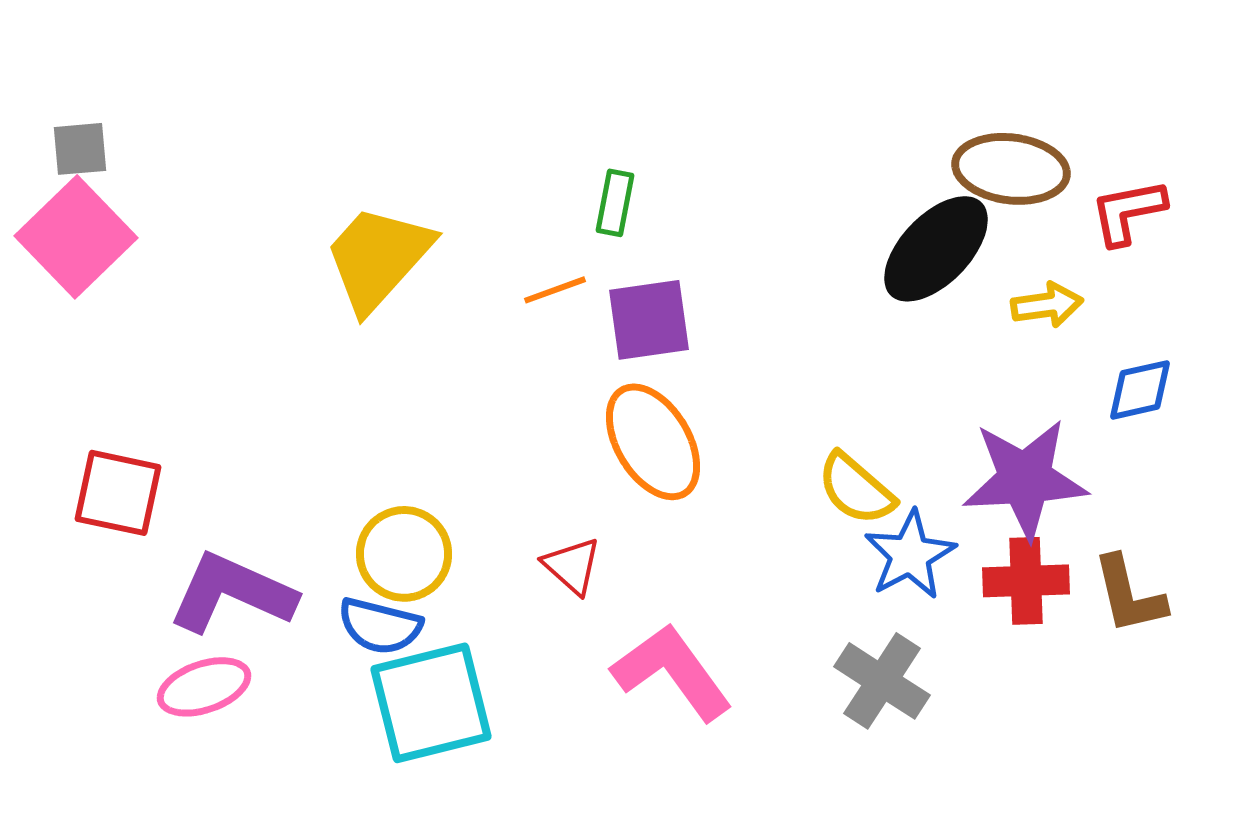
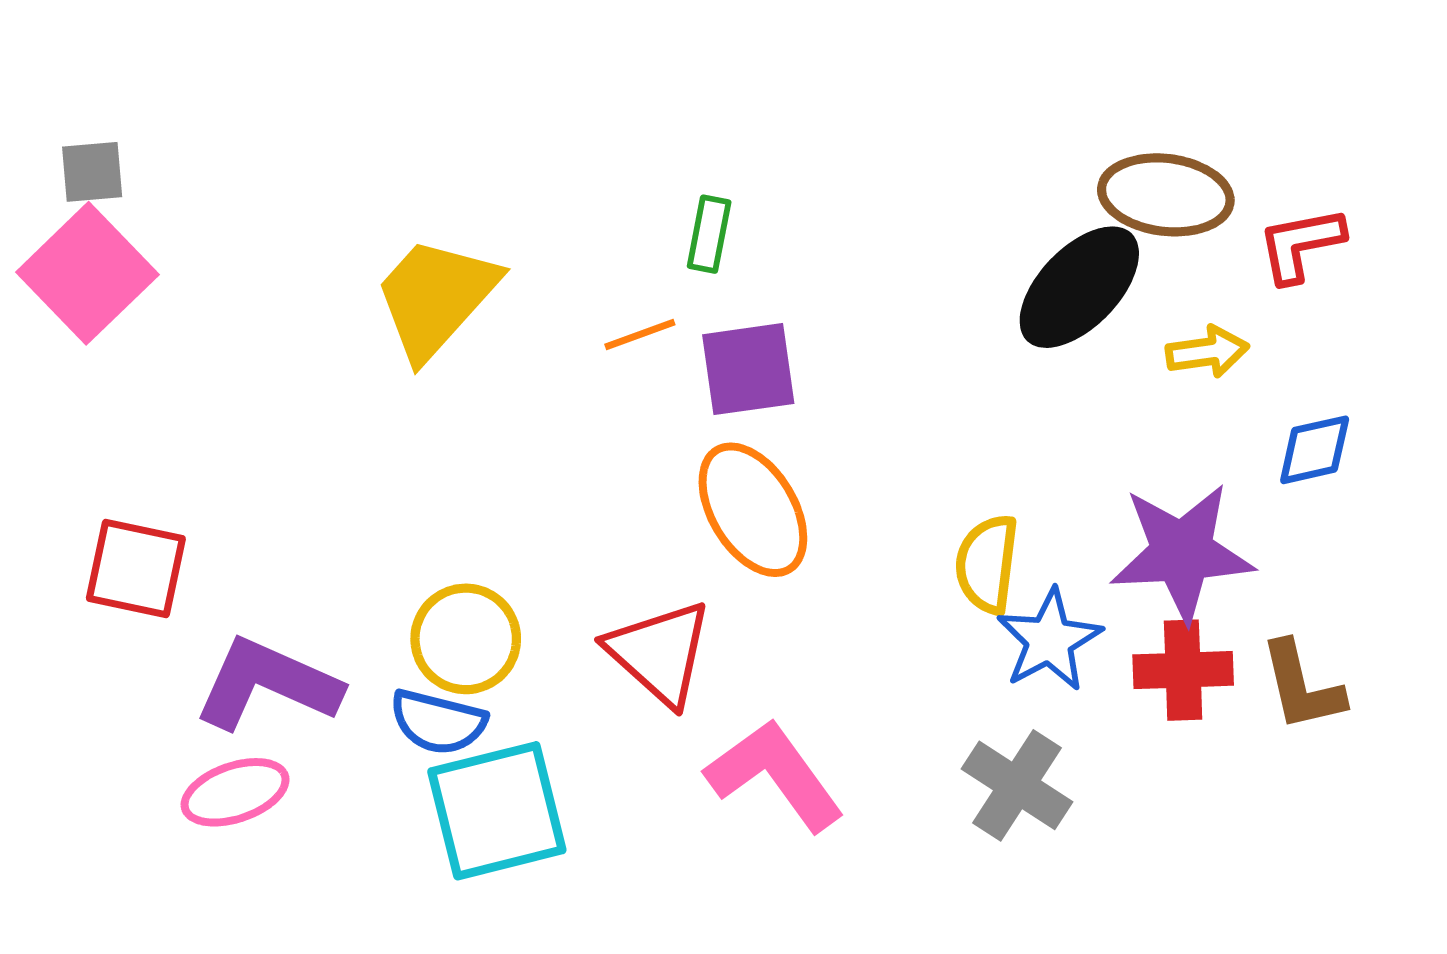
yellow semicircle: (856, 489) -> (987, 564), turned 56
red triangle: (572, 566) -> (659, 653), size x1.6

